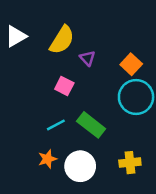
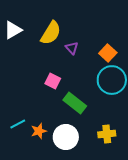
pink square: (64, 86) -> (53, 81), moved
cyan line: (56, 125) -> (18, 124), moved

